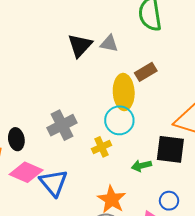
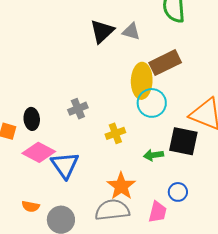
brown rectangle: (146, 72) -> (165, 63), size x1.4
cyan circle: (119, 120) -> (152, 103), moved
gray cross: (62, 125) -> (78, 109), size x0.7

